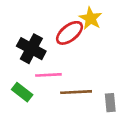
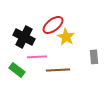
yellow star: (91, 18) -> (66, 37), moved
gray rectangle: (110, 103) -> (94, 57), moved

